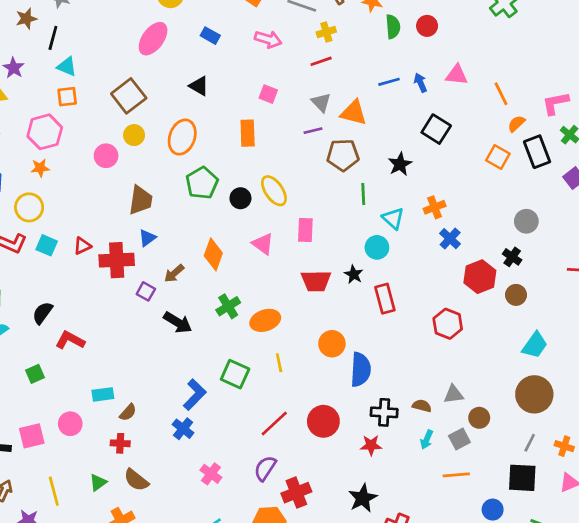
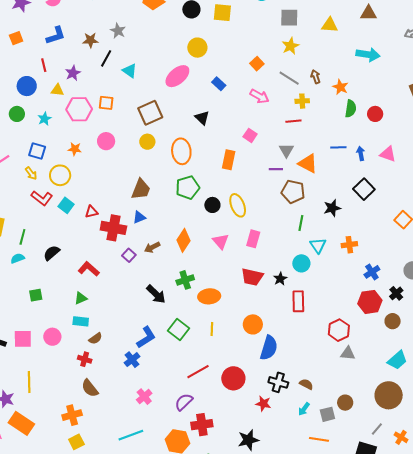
cyan triangle: (67, 67) -> (130, 71), moved
pink hexagon: (45, 132) -> (79, 109), moved
orange ellipse: (182, 137) -> (181, 151), turned -40
pink circle: (106, 156) -> (106, 141), moved
blue cross: (450, 239) -> (372, 272), moved
black arrow: (178, 322) -> (156, 294), moved
red L-shape: (70, 340) -> (89, 269), moved
gray triangle: (454, 394) -> (348, 353), moved
green triangle: (98, 483) -> (81, 298), moved

